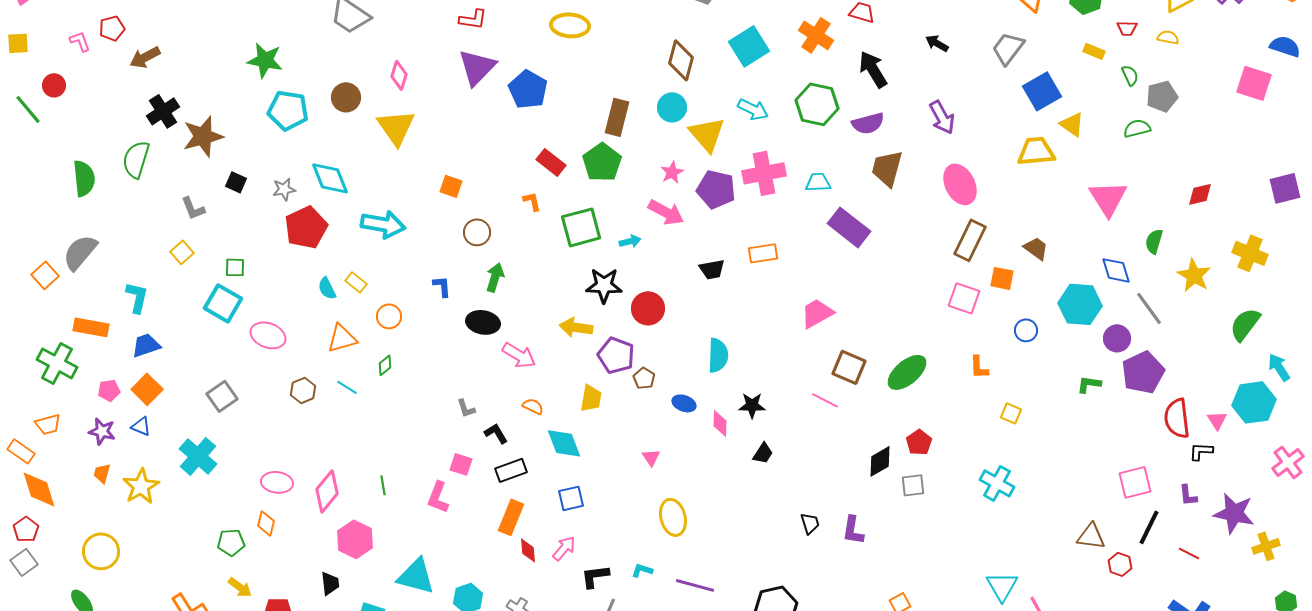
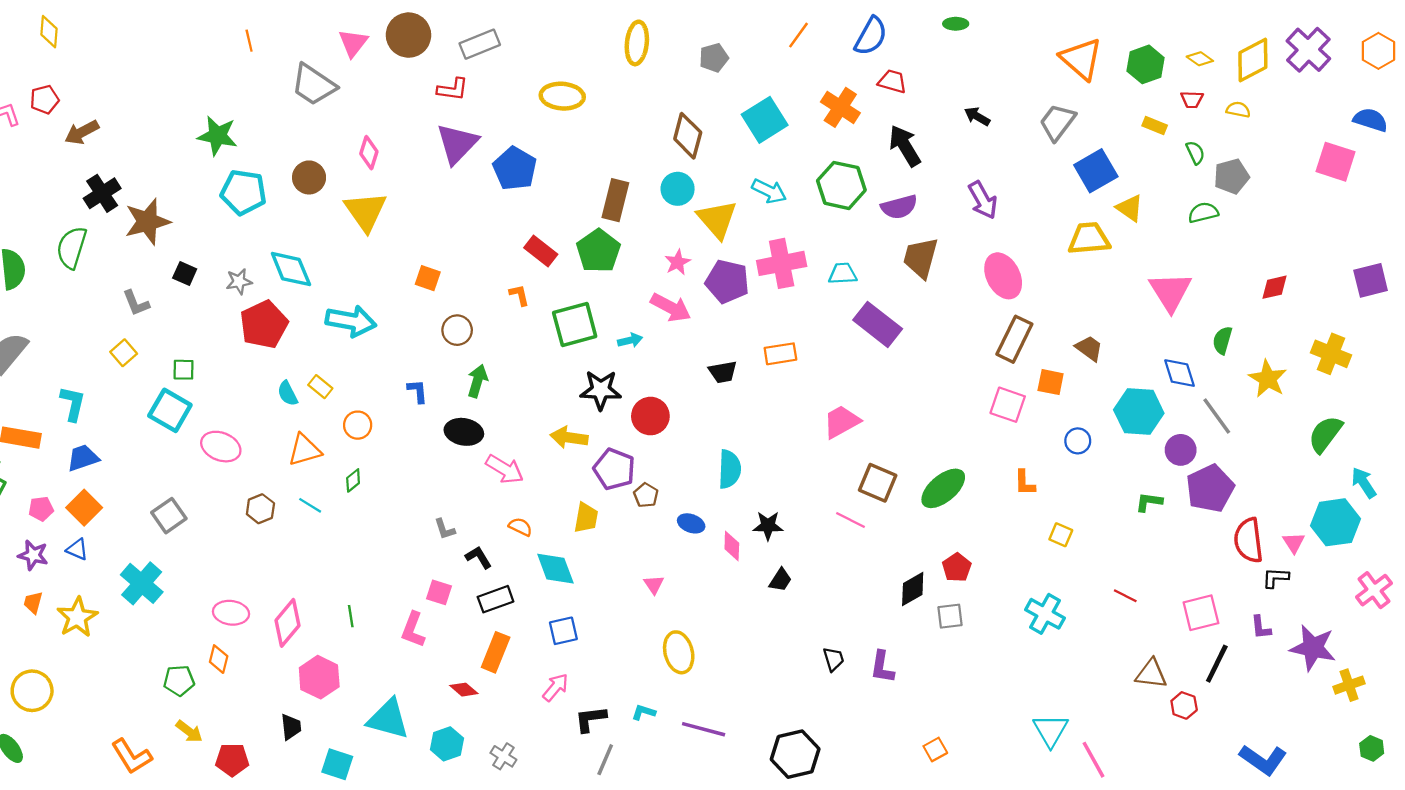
red diamond: (528, 550) -> (464, 690), moved, turned -45
red line: (1189, 553) -> (1125, 596), moved

